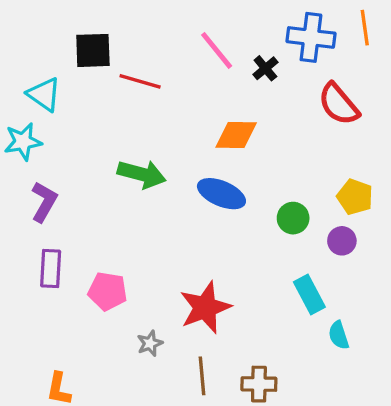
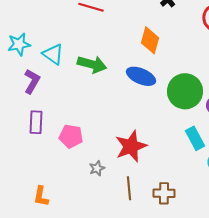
cyan triangle: (44, 94) -> (53, 54), moved
orange diamond: (236, 135) -> (150, 40), turned -76
green circle: (293, 218) -> (185, 91), size x1.8

